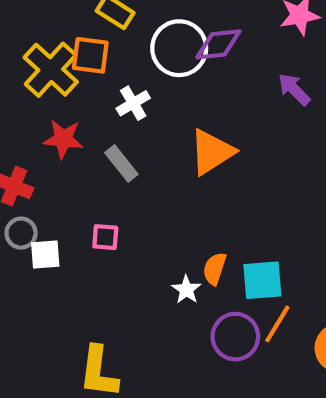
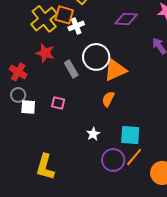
white circle: (179, 48) -> (96, 57), moved
white cross: (133, 103) -> (76, 26), moved
orange semicircle: (215, 269) -> (108, 99), moved

